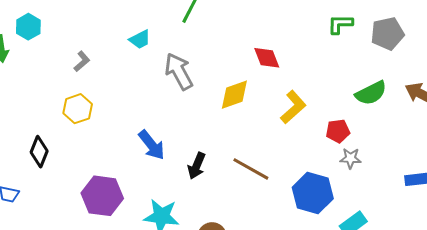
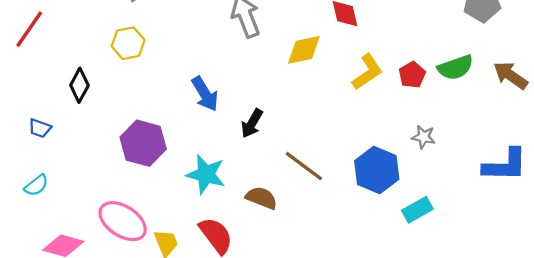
red pentagon: (338, 131) -> (412, 75), moved, turned -30
brown line: (251, 169) -> (304, 166), moved

